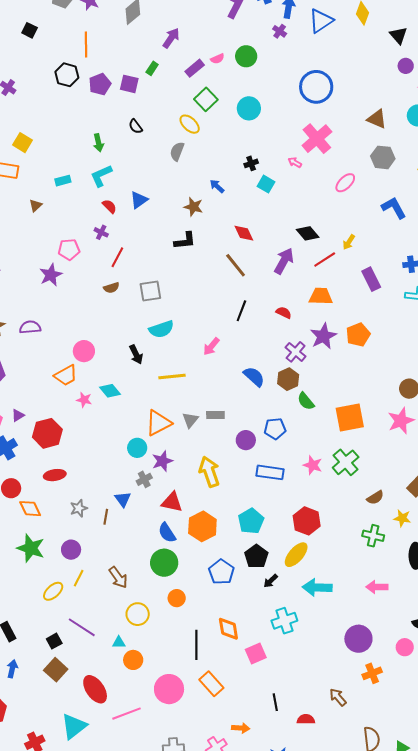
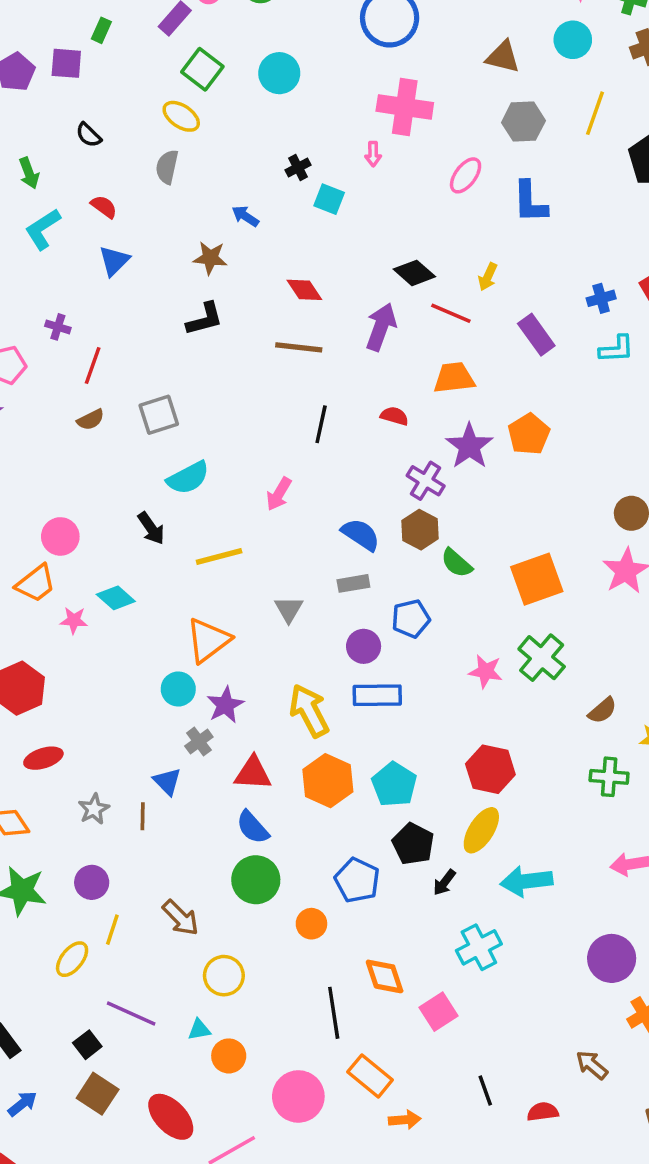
pink cross: (317, 139) -> (405, 107), turned -32
pink arrow: (295, 162) -> (373, 154), turned -112
red semicircle: (109, 206) -> (104, 207), moved
blue L-shape: (394, 208) -> (530, 202), moved, turned -144
red line: (325, 259) -> (451, 313), turned 65
brown line: (236, 265) -> (299, 347), turned -36
gray rectangle: (215, 415) -> (353, 583), moved
gray triangle: (190, 420) -> (289, 609), moved
blue rectangle: (270, 472) -> (377, 695), moved
orange hexagon: (202, 526) -> (328, 781), moved
orange circle: (177, 598) -> (311, 924), moved
blue arrow: (12, 669) -> (22, 1104), turned 48
orange arrow: (241, 728) -> (405, 1120), moved

